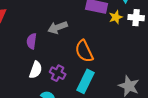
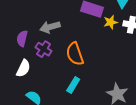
purple cross: (58, 73) -> (44, 49), moved
cyan rectangle: (85, 81) -> (73, 85), size x0.7

